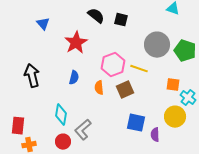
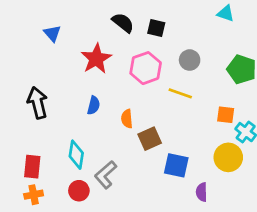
gray circle: (157, 45) -> (190, 60), moved, size x0.6
pink hexagon: (113, 65) -> (146, 68), moved
brown square: (125, 90) -> (150, 139), moved
red rectangle: (18, 126) -> (32, 167), moved
purple semicircle: (155, 135) -> (202, 192), moved

